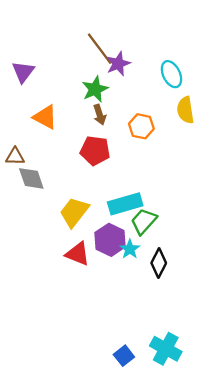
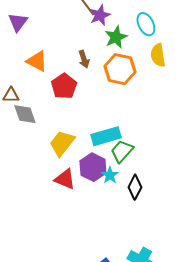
green star: (95, 89) -> (116, 37), moved
orange hexagon: (141, 126) -> (120, 69), size x1.4
red pentagon: (95, 151) -> (64, 86), moved, turned 30

